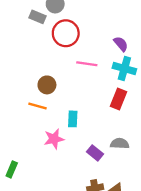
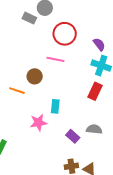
red circle: (66, 33) -> (65, 34), moved
pink line: (87, 64) -> (55, 59), moved
orange line: (38, 106) -> (17, 91), moved

